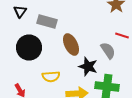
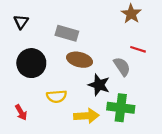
gray rectangle: (47, 22) -> (67, 33), moved
brown ellipse: (71, 44) -> (80, 60), turned -50

